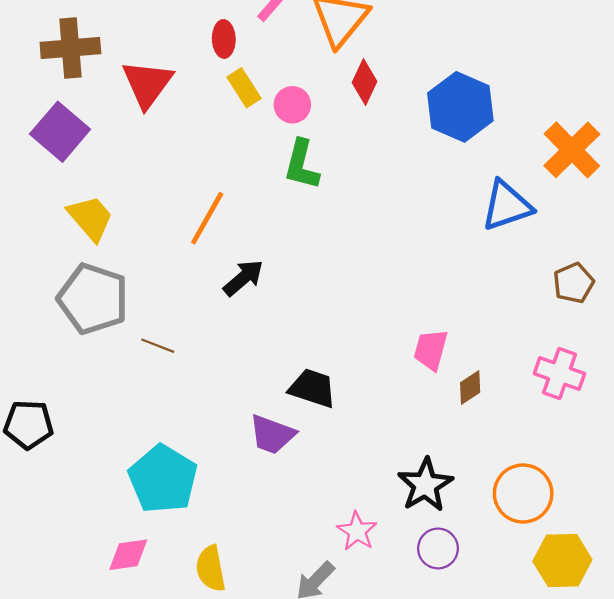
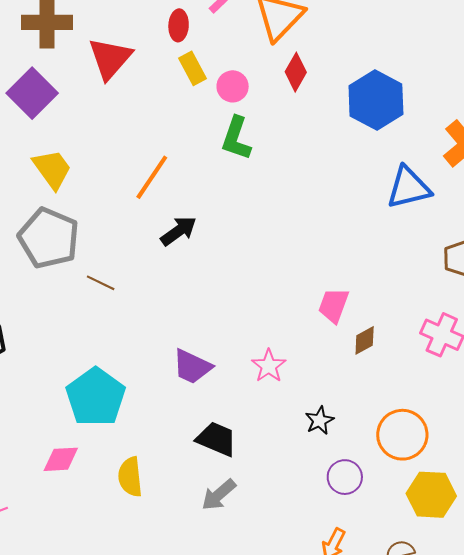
black trapezoid: (312, 388) -> (216, 439), moved
black star: (425, 485) -> (319, 421), size x0.6
pink star: (357, 531) -> (269, 366), moved
purple circle: (438, 548) -> (345, 477), moved

